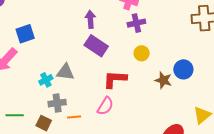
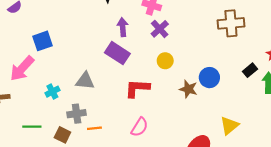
purple arrow: (90, 19) -> (123, 27), moved
purple cross: (136, 23) -> (160, 29), turned -30
cyan cross: (46, 80) -> (52, 92), moved
pink semicircle: (105, 106) -> (139, 127), moved

